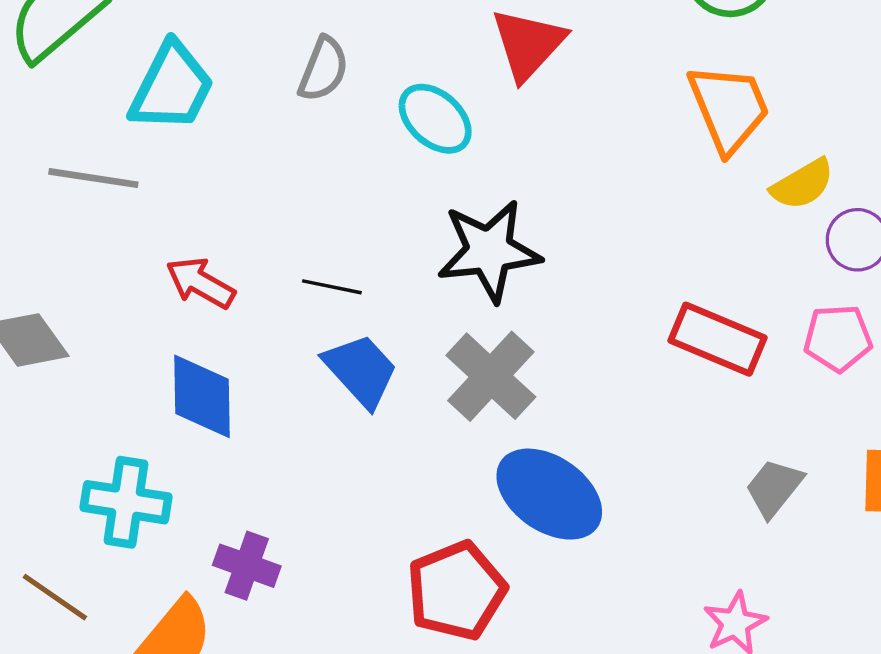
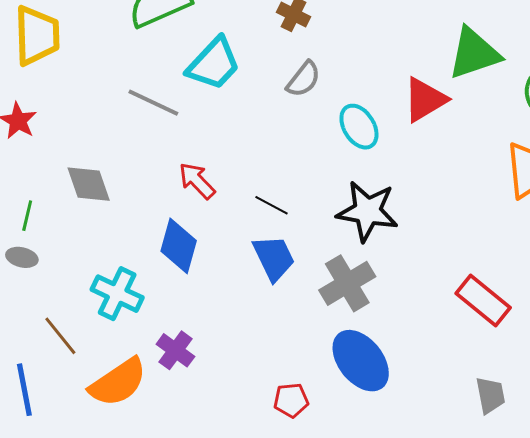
gray trapezoid: (774, 488) -> (490, 395), turned 114
red pentagon: (456, 591) -> (291, 400), size x0.6

